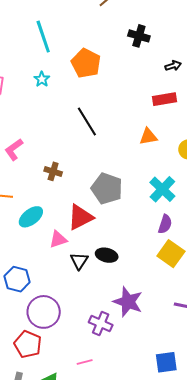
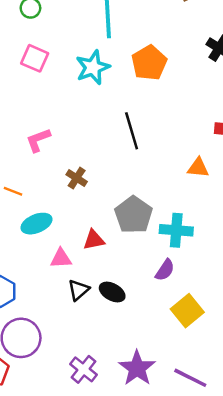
cyan star: (42, 79) -> (93, 67), size x1.8
cyan cross: (162, 189) -> (176, 230), moved, turned 36
red triangle: (80, 217) -> (94, 240), size x0.7
purple semicircle: (165, 224) -> (165, 270), moved
purple star: (128, 302) -> (137, 368), moved

